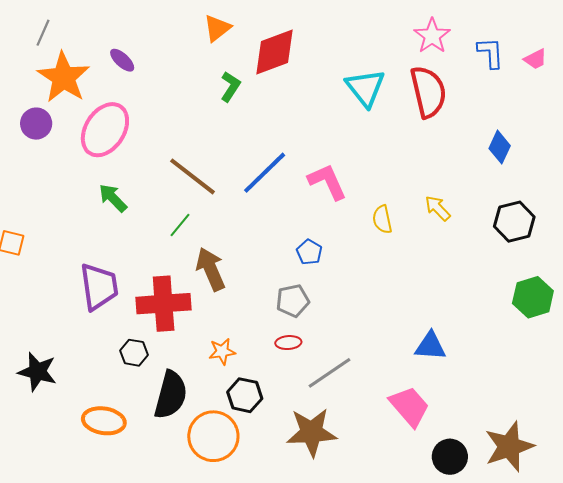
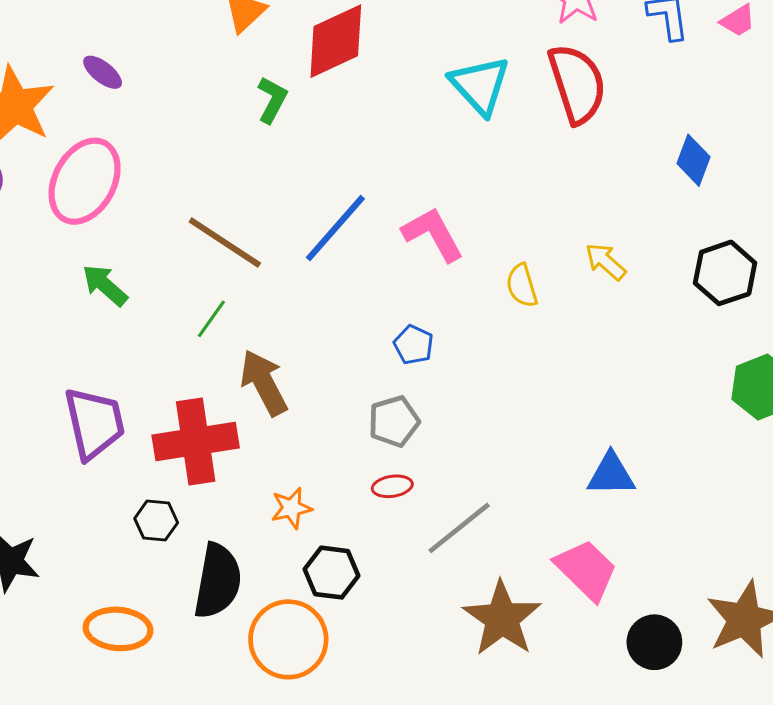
brown star: (312, 432) -> (502, 619), moved, turned -30

